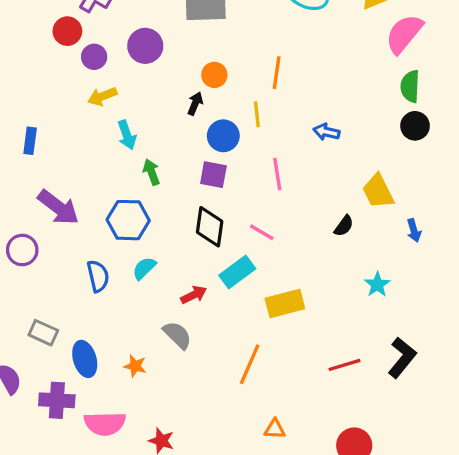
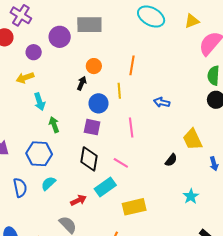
purple circle: (145, 46) -> (60, 37), moved
purple circle: (94, 57) -> (34, 52), moved

